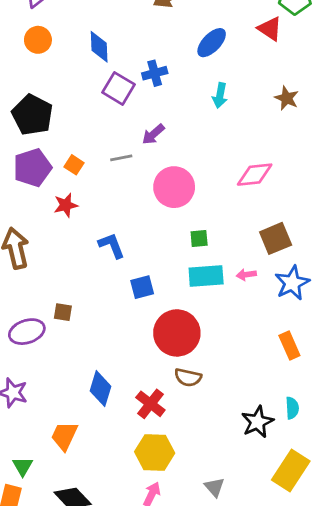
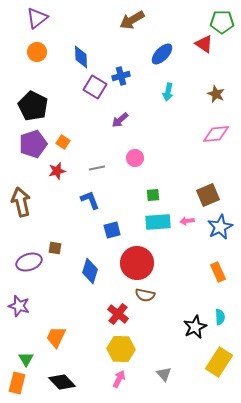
gray line: (121, 158) -> (97, 168), moved
pink diamond: (255, 175) -> (216, 134), moved
pink circle: (174, 187) -> (135, 158), size x0.6
blue diamond: (100, 389) -> (90, 271), moved

